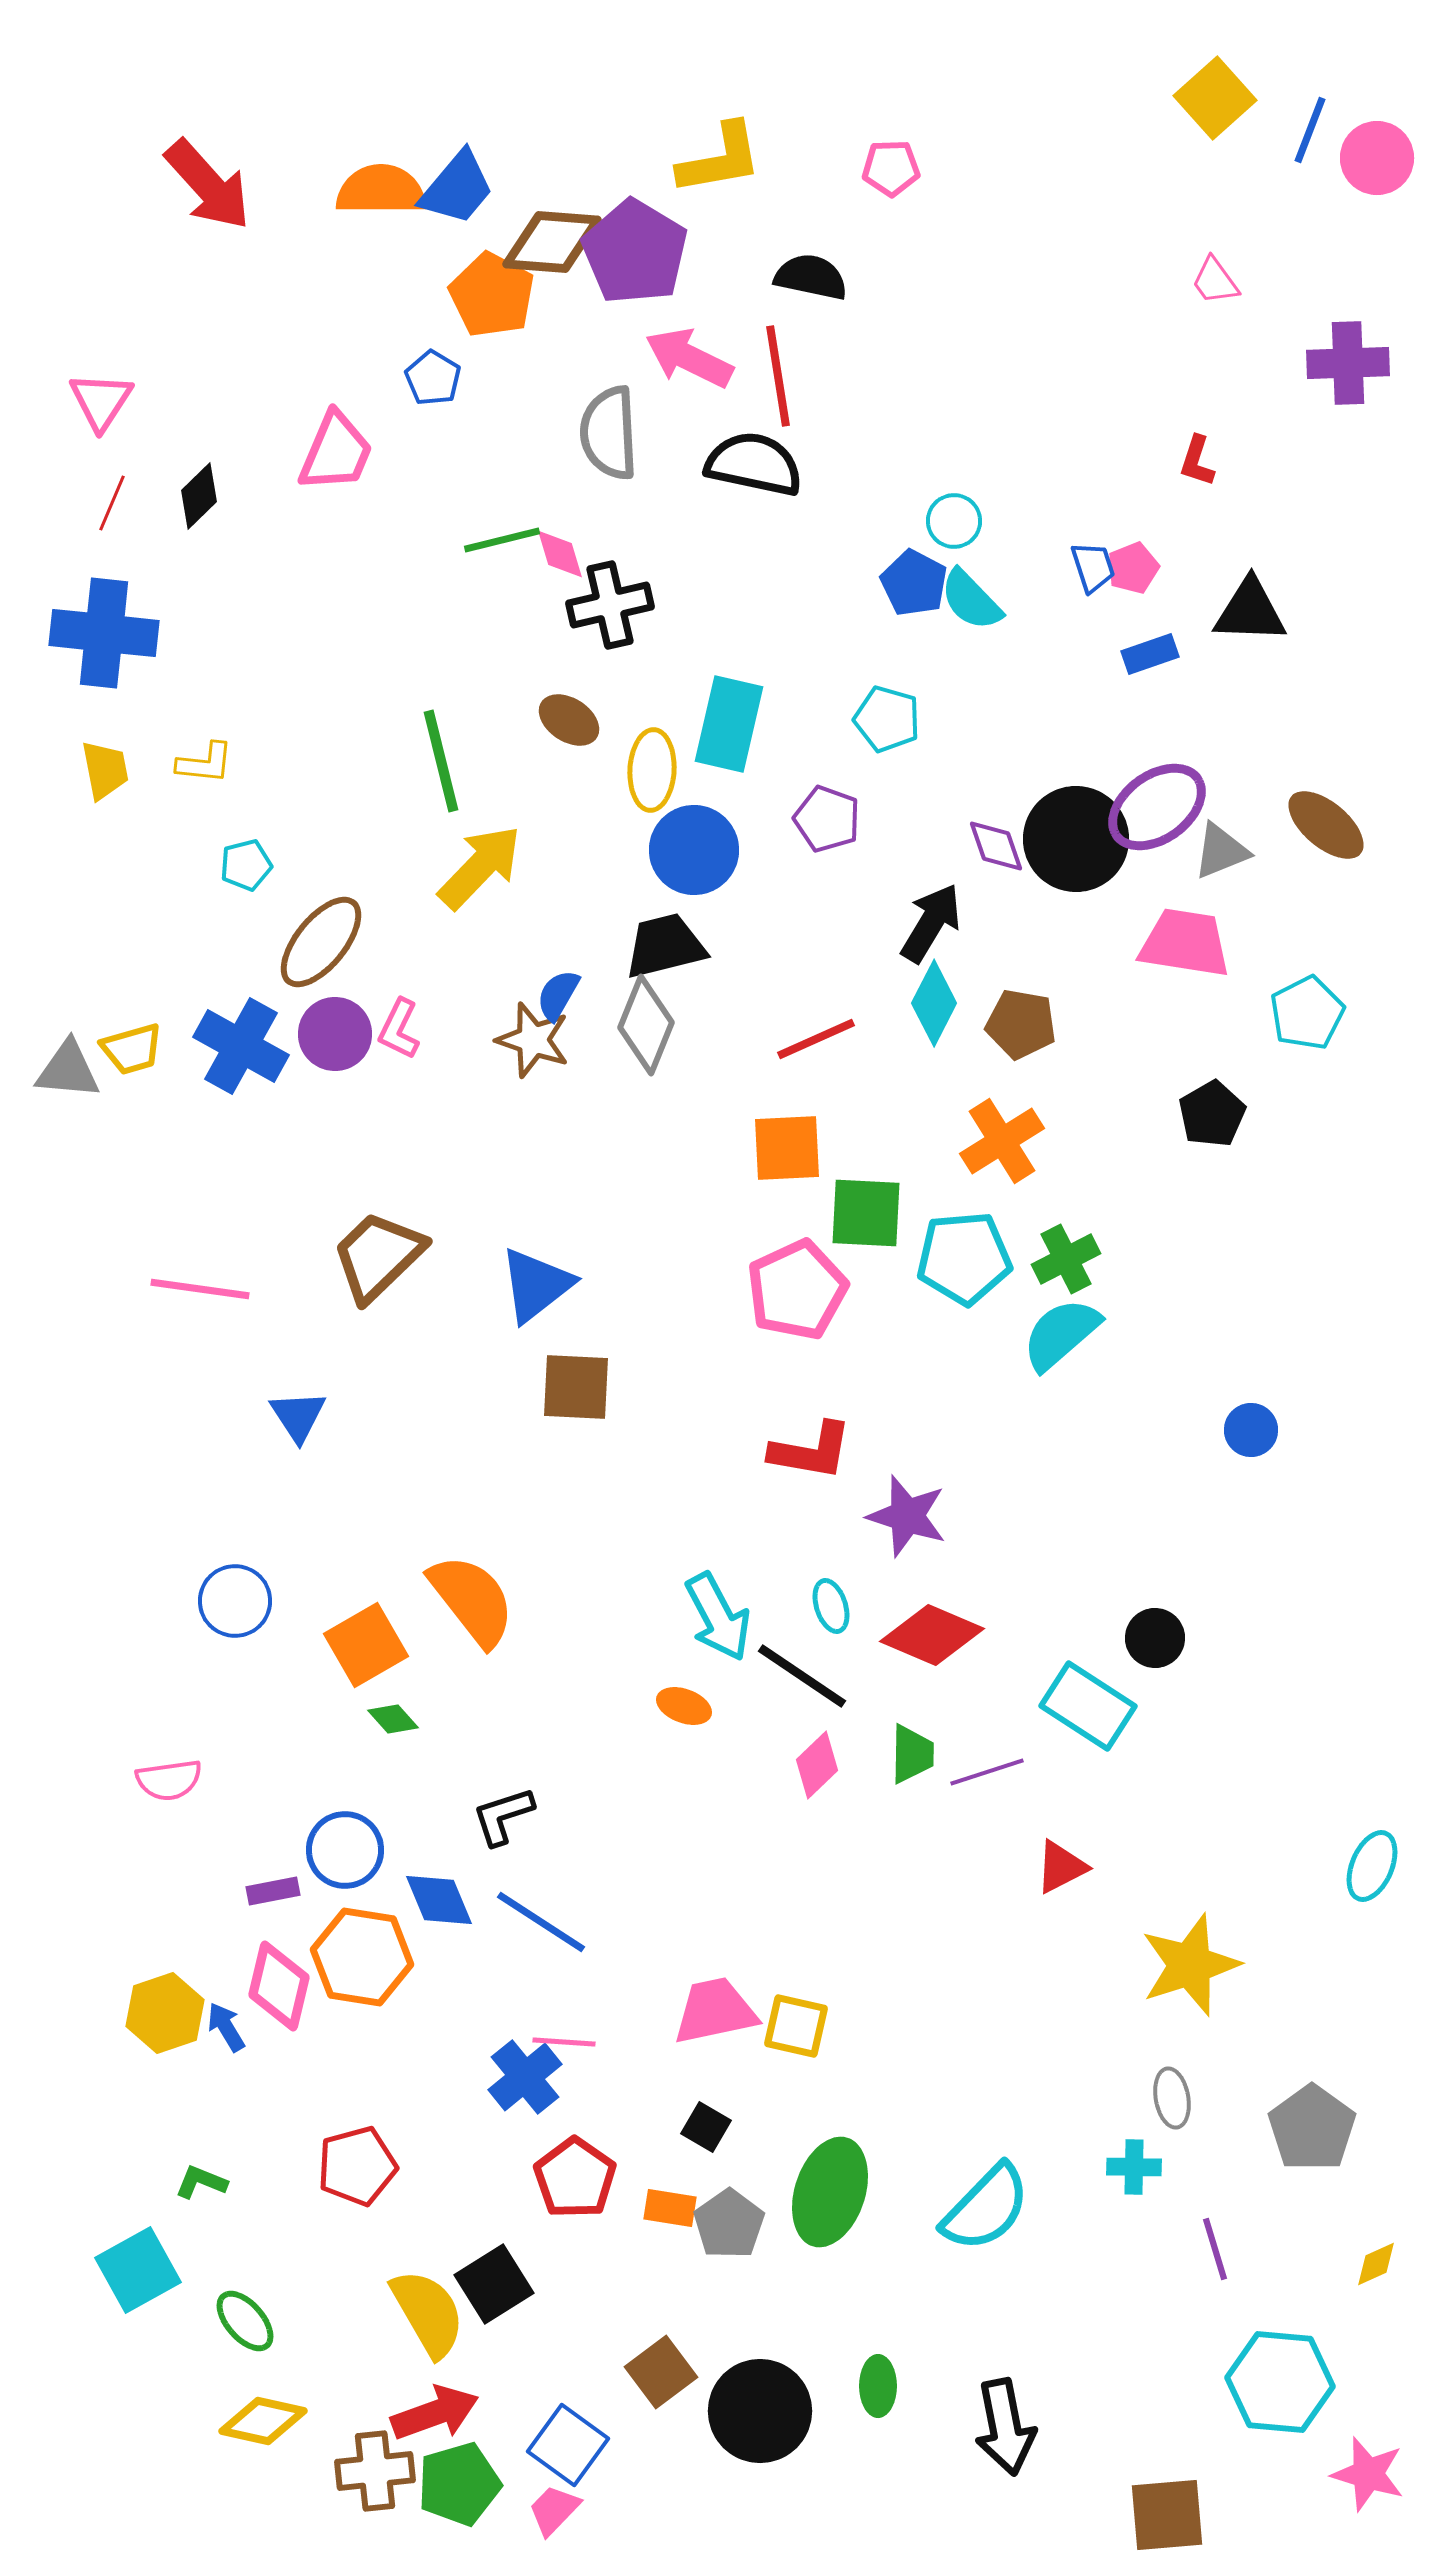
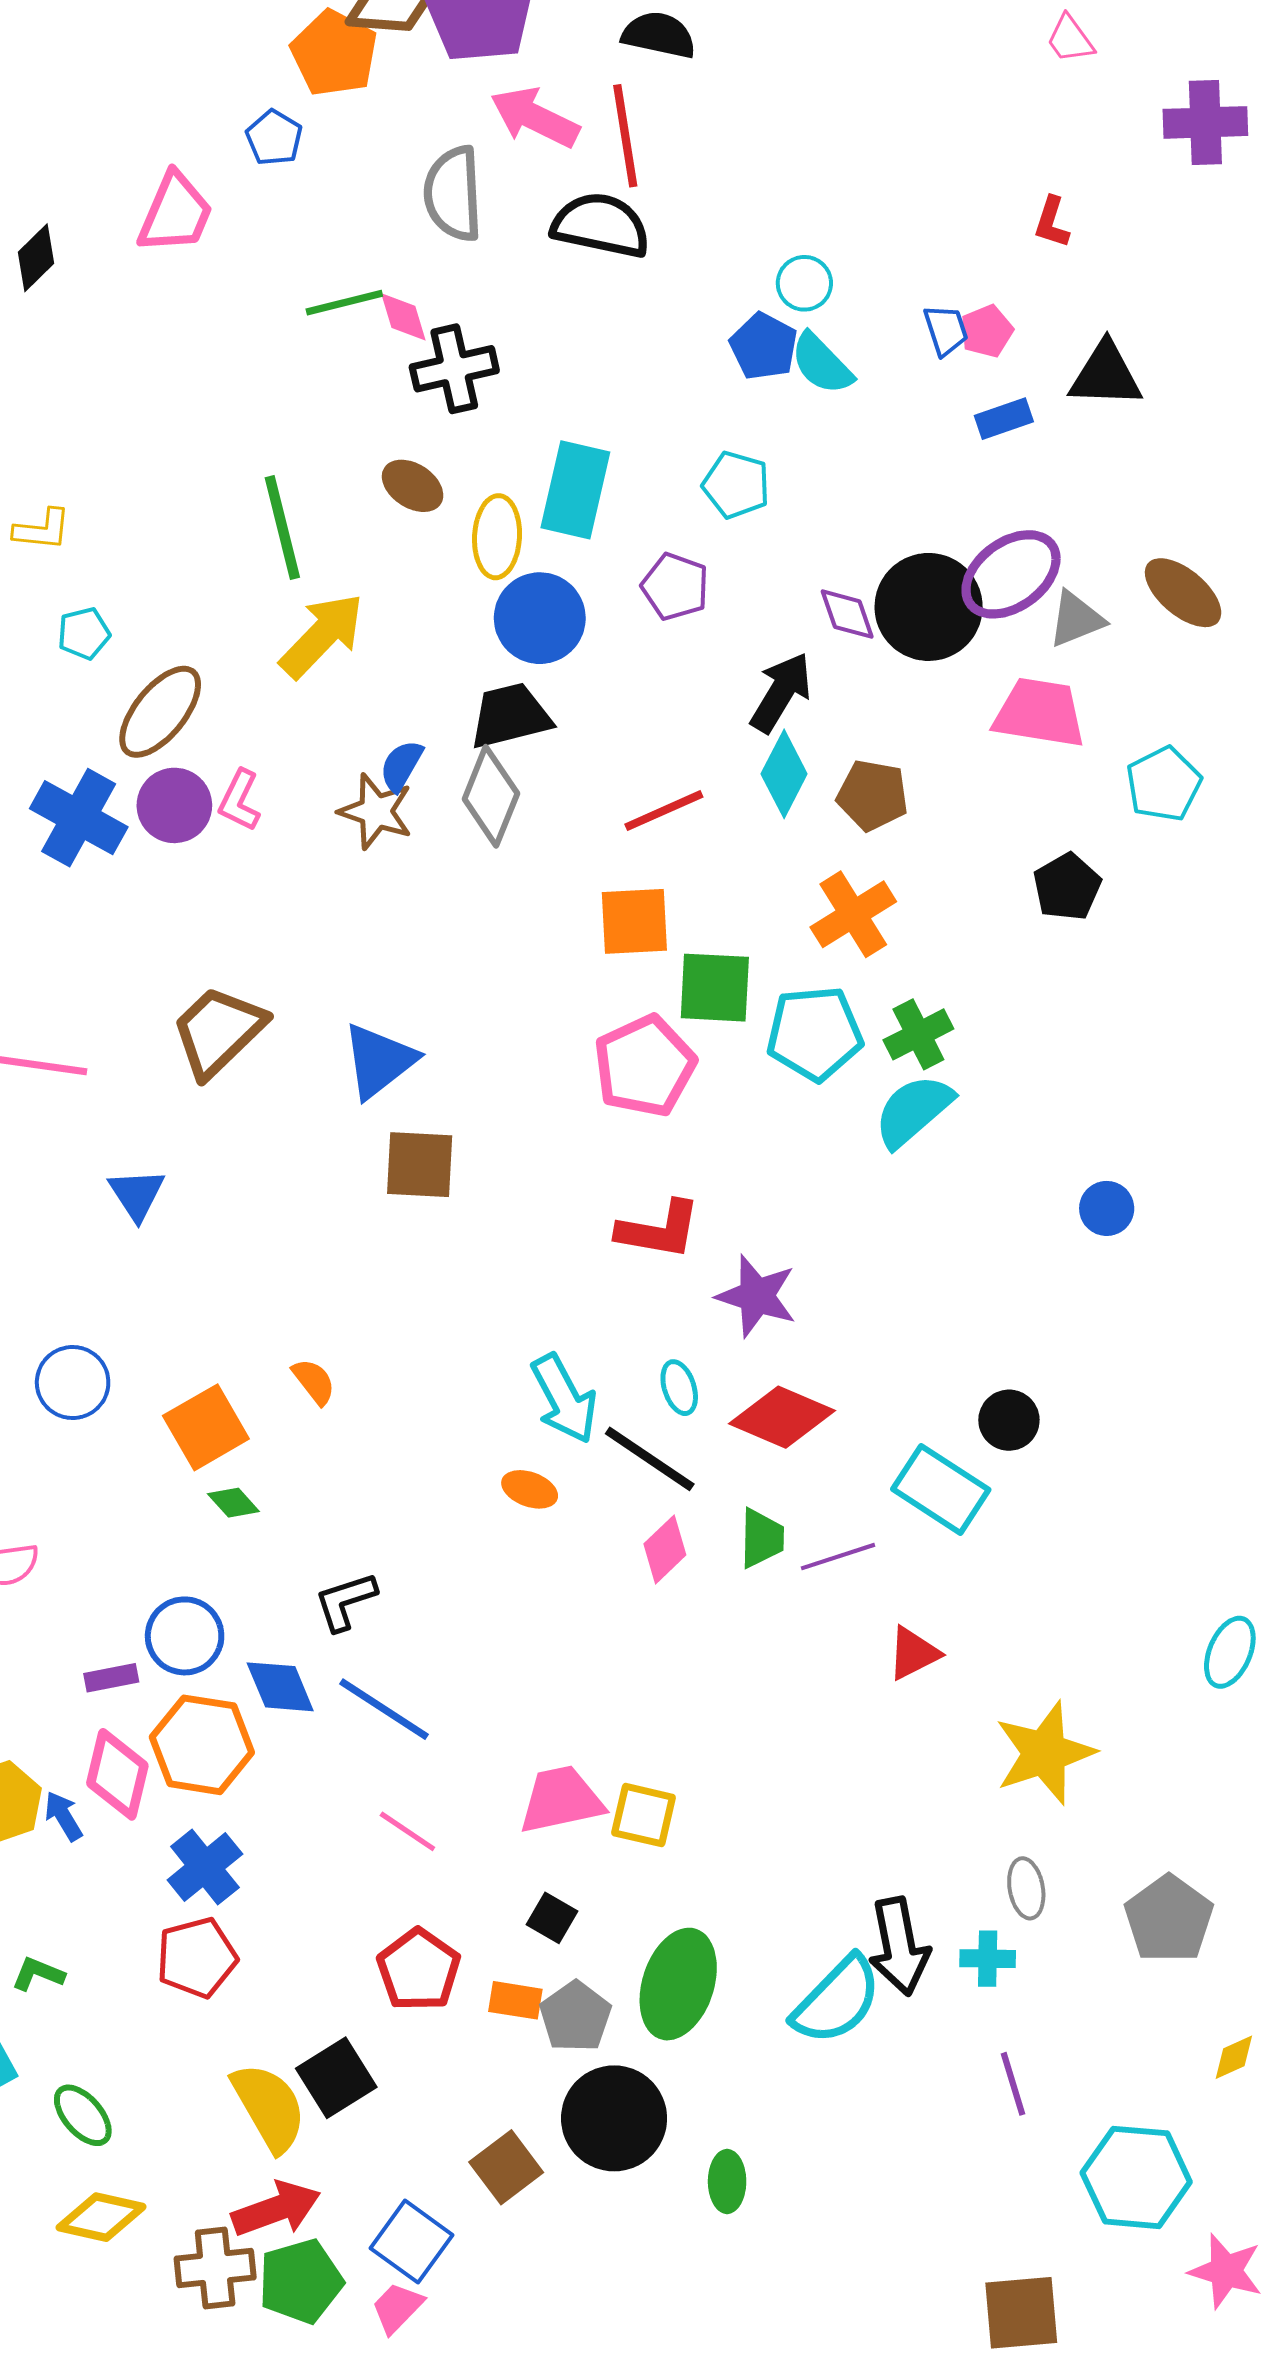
orange semicircle: (472, 1600) -> (314, 1381), size x0.5
pink line: (564, 2042) -> (407, 1831), turned 30
blue cross: (525, 2077) -> (205, 1867), moved
purple line: (1215, 2249) -> (1013, 2084), moved
black circle: (760, 2411) -> (614, 2118), moved
black arrow: (1005, 2427) -> (899, 1946), moved

